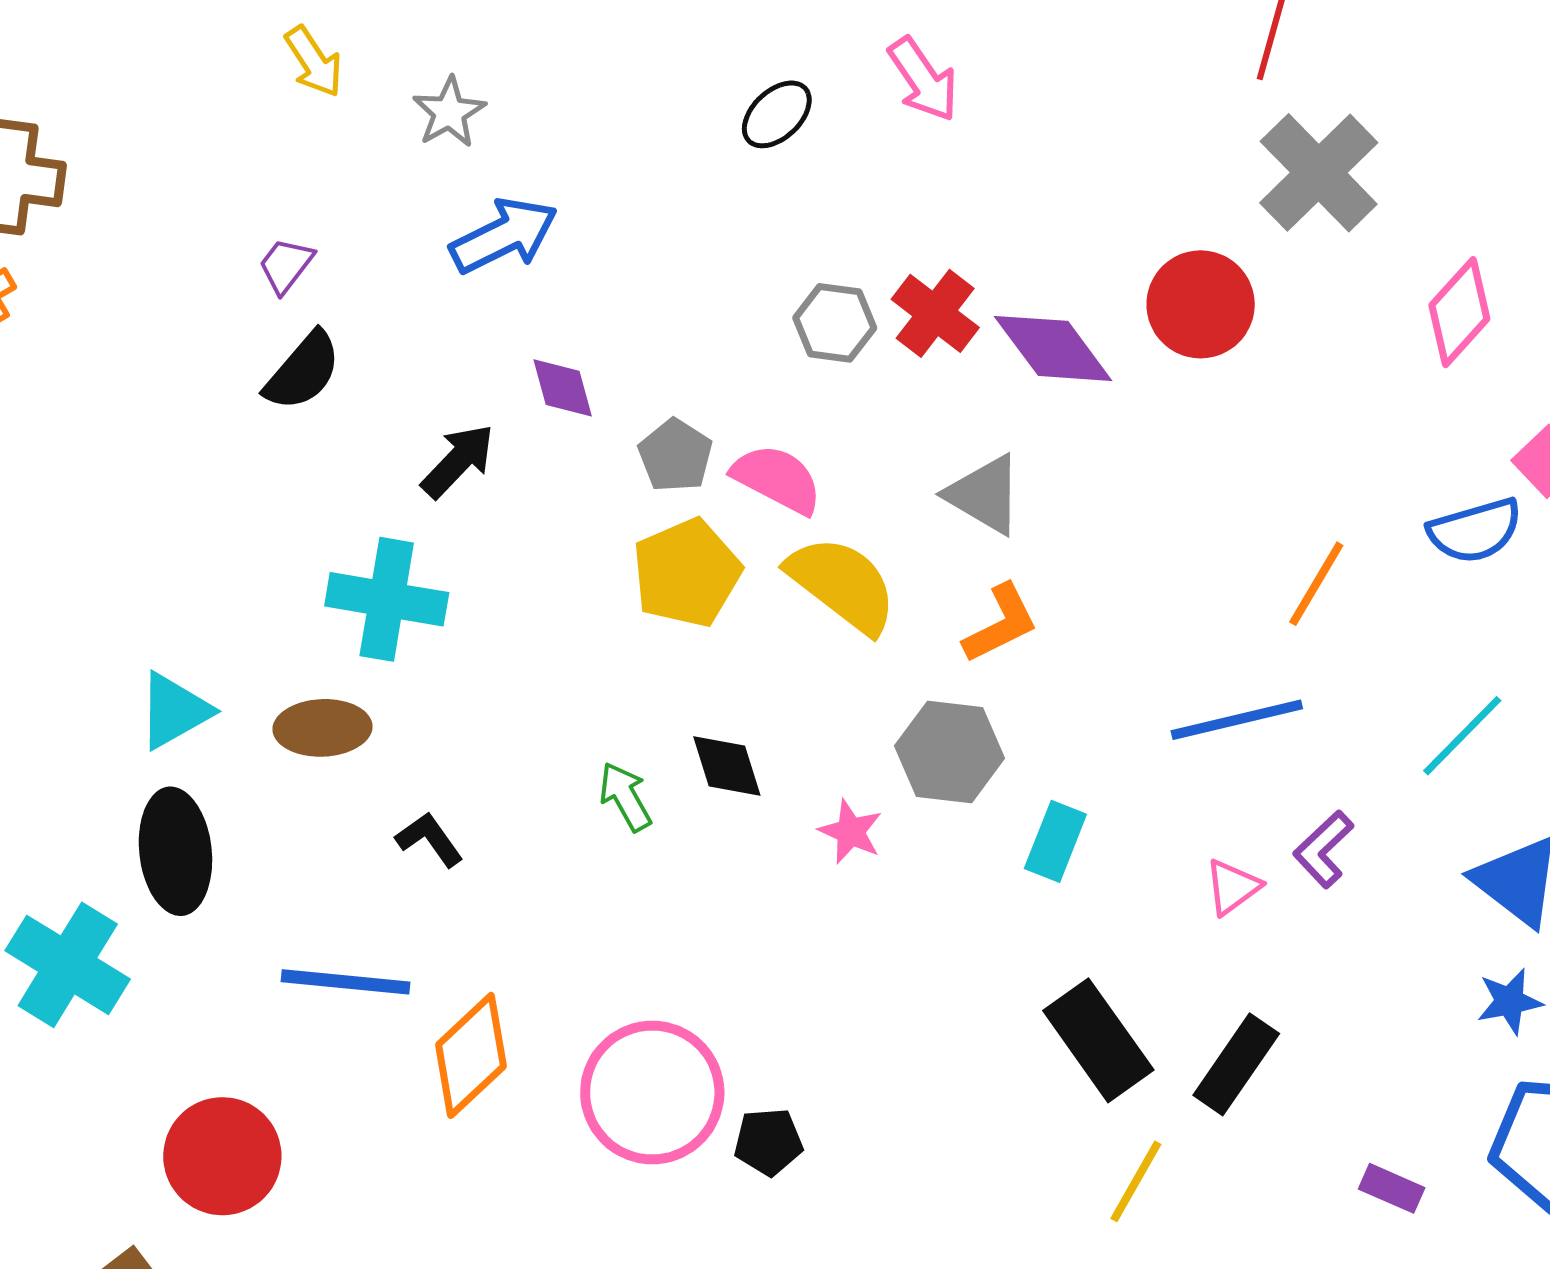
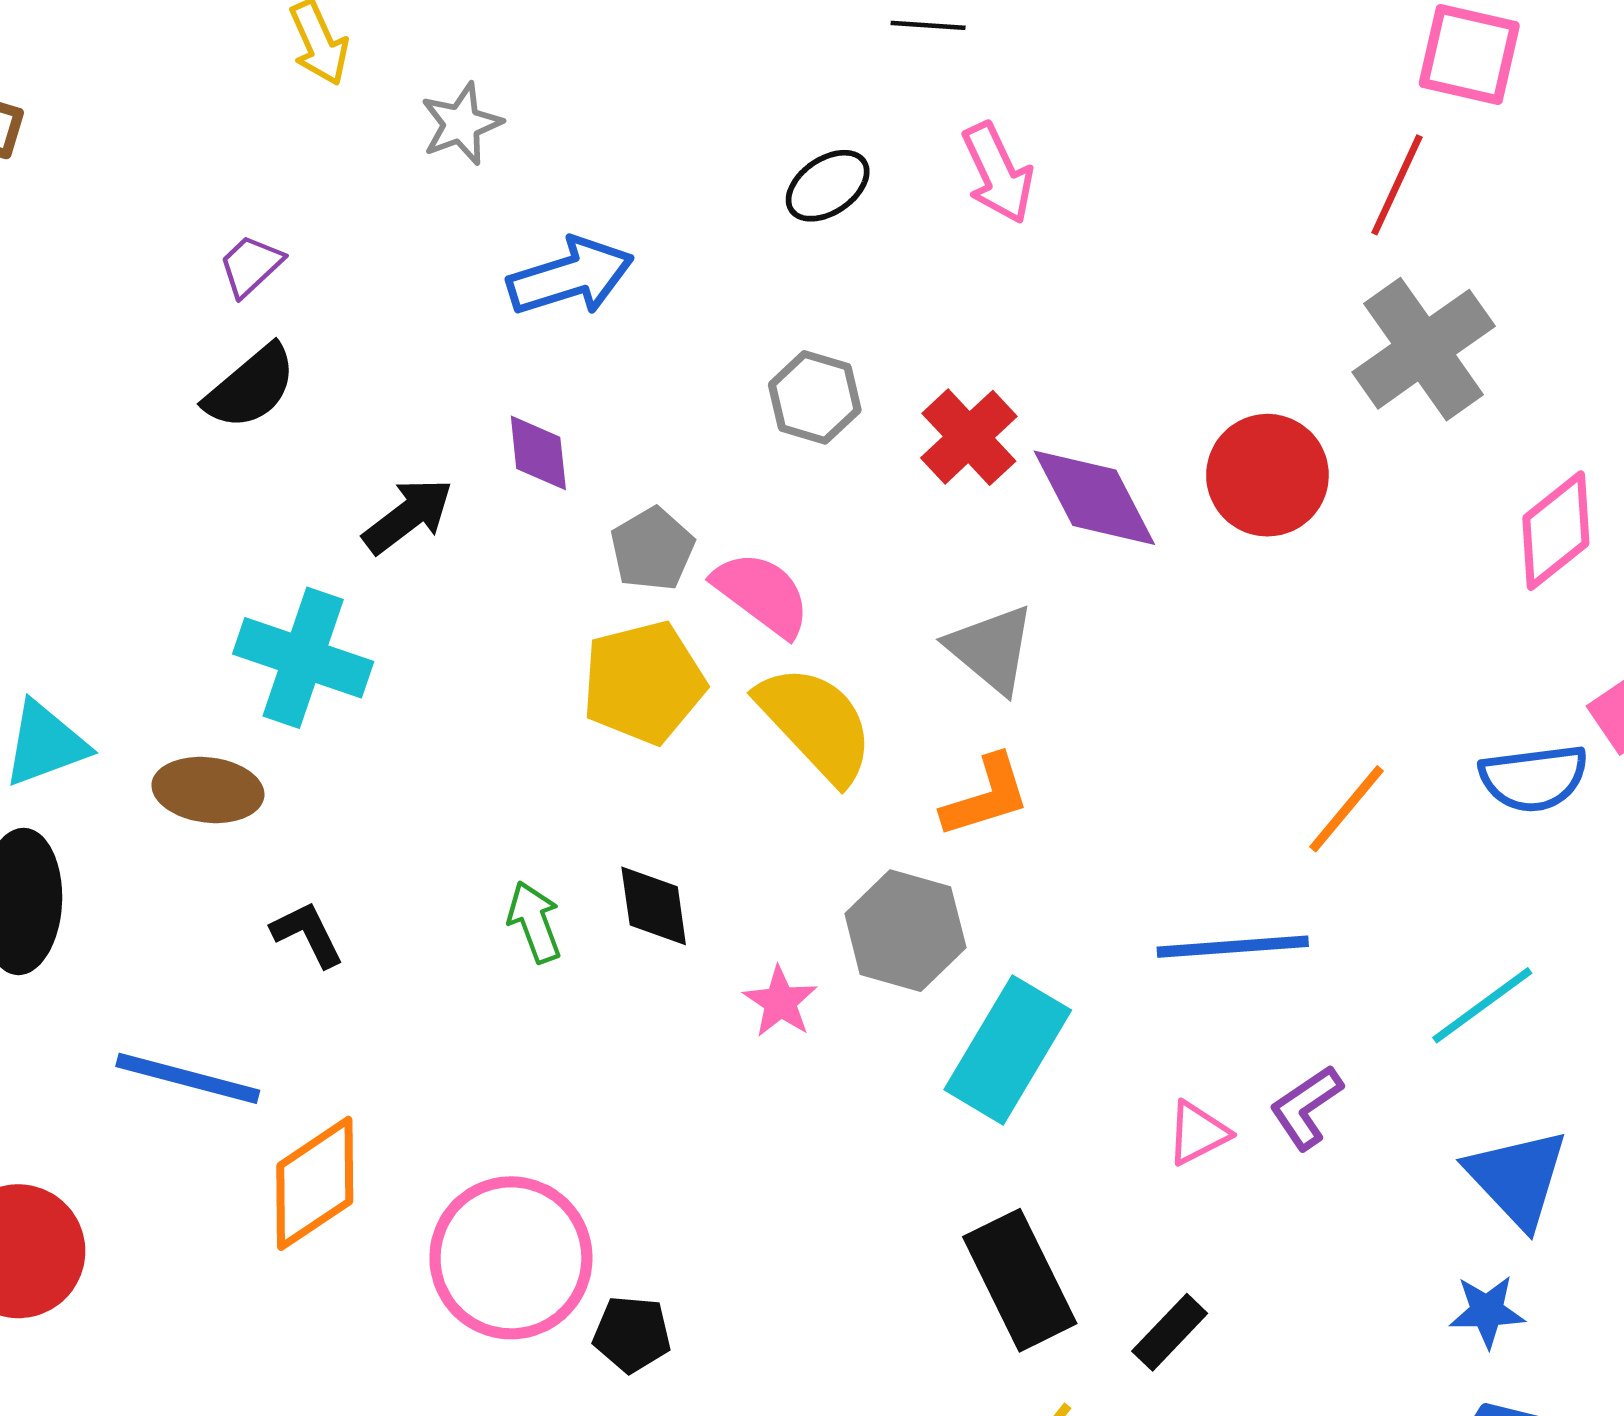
blue arrow: (504, 236) -> (570, 277), moved
gray hexagon: (835, 323) -> (815, 397), moved
cyan rectangle: (1055, 841) -> (1008, 1050), size x1.6
black rectangle: (1236, 1064) -> (1170, 1332), size x0.7

